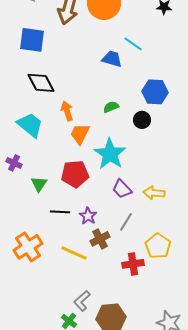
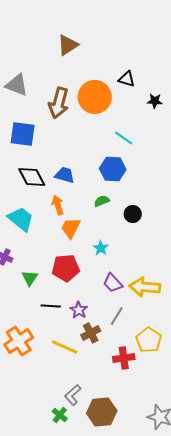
blue trapezoid: (112, 59) -> (65, 175), moved
blue hexagon: (155, 92) -> (113, 169), moved
cyan star: (110, 154) -> (101, 248), size x0.5
yellow arrow: (154, 193) -> (145, 287), size x1.4

